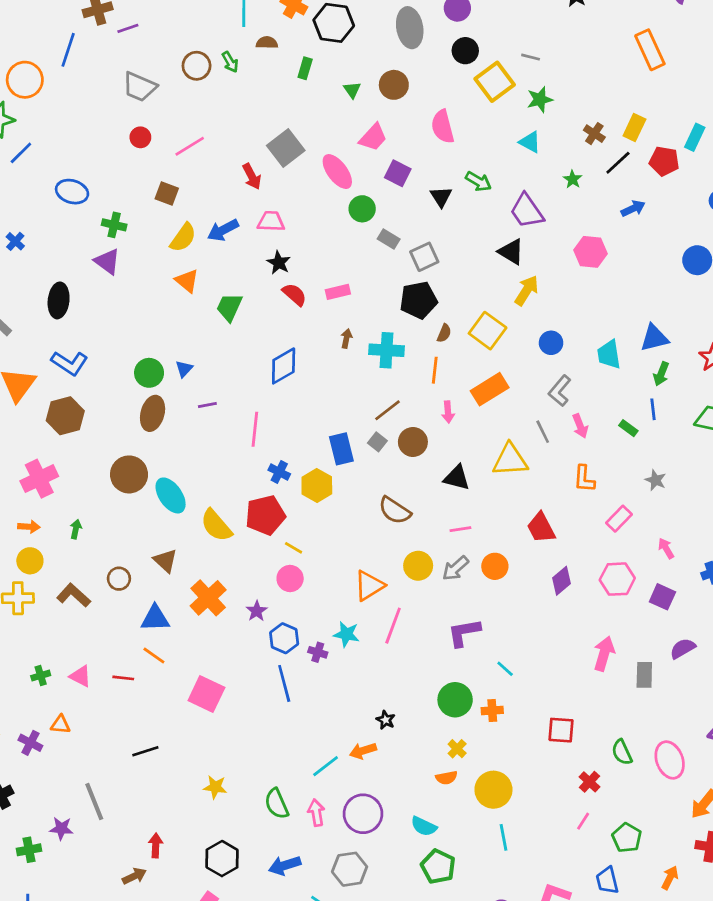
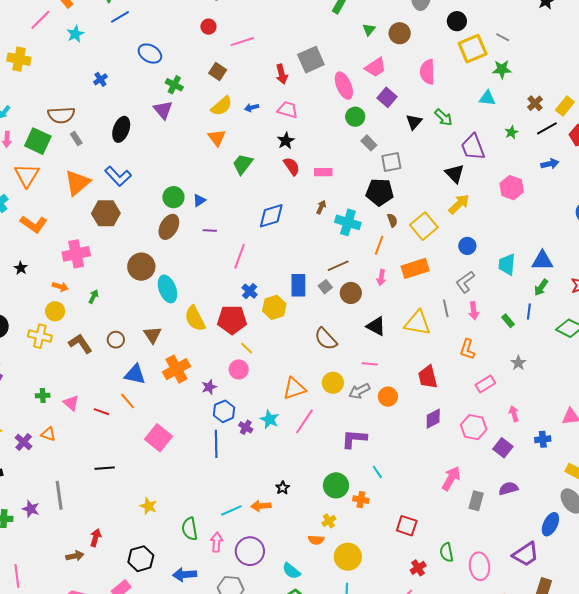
cyan triangle: (530, 142) -> (487, 98), turned -36
blue arrow: (223, 230) -> (252, 108), size x0.6
brown semicircle: (444, 333) -> (392, 220), turned -56

